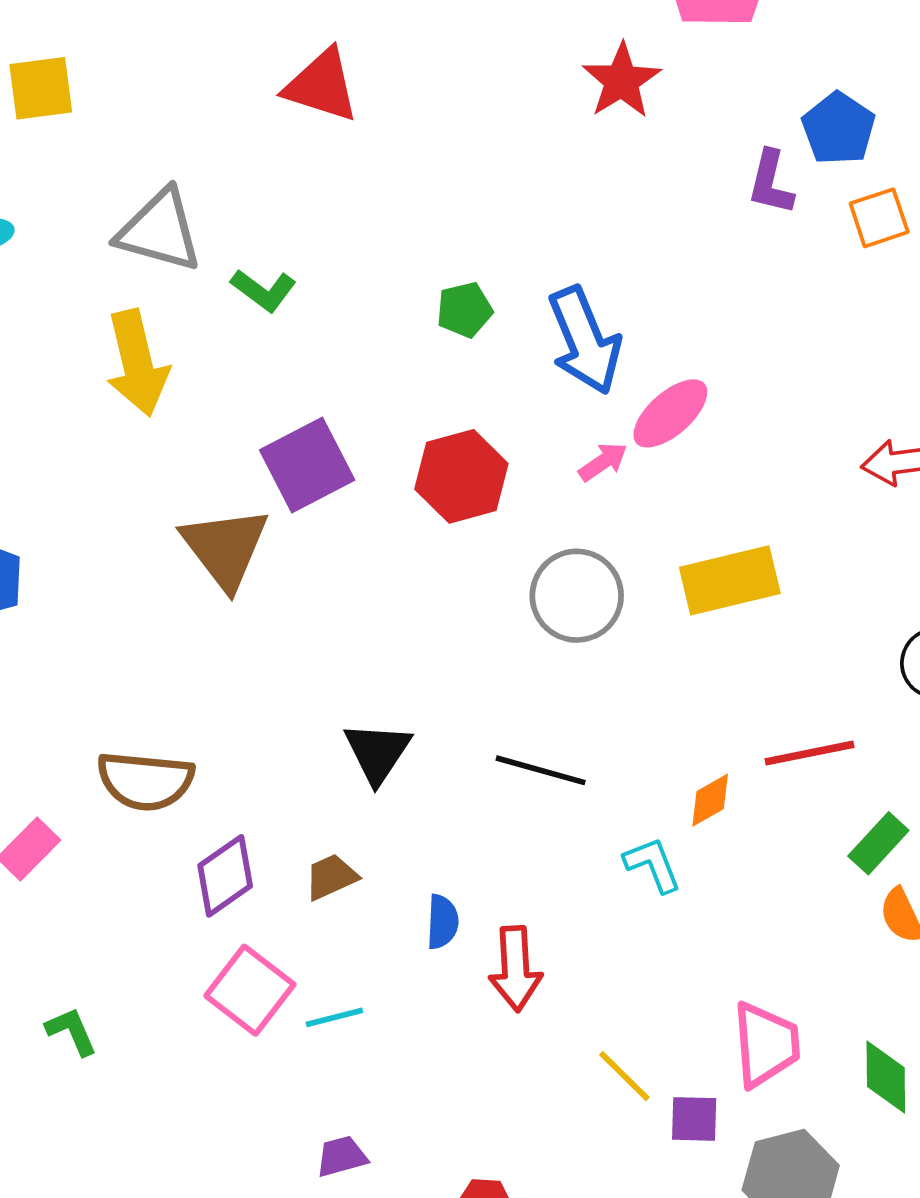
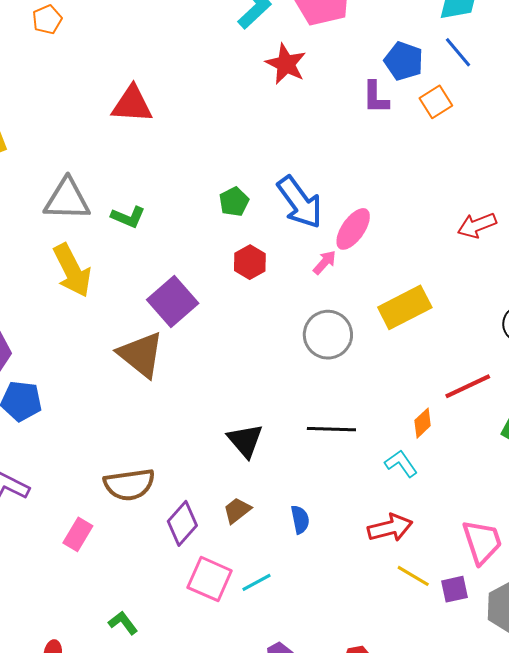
red hexagon: (461, 476) -> (250, 262), moved, size x0.7
red arrow: (515, 969) -> (390, 528), moved, turned -87

